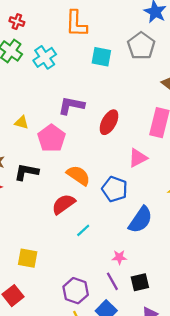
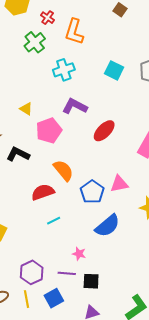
orange L-shape: (76, 24) -> (74, 32), moved
cyan cross: (45, 57) -> (64, 70), moved
pink triangle: (138, 158) -> (119, 184), moved
purple line: (112, 281) -> (67, 273), turned -72

